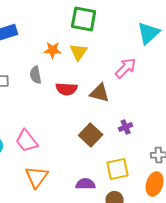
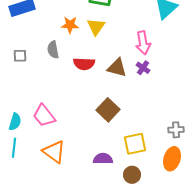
pink arrow: (126, 68) -> (143, 43), turned 125
purple cross: (126, 127) -> (143, 68), moved, turned -32
orange triangle: (37, 177) -> (54, 152), turned -30

